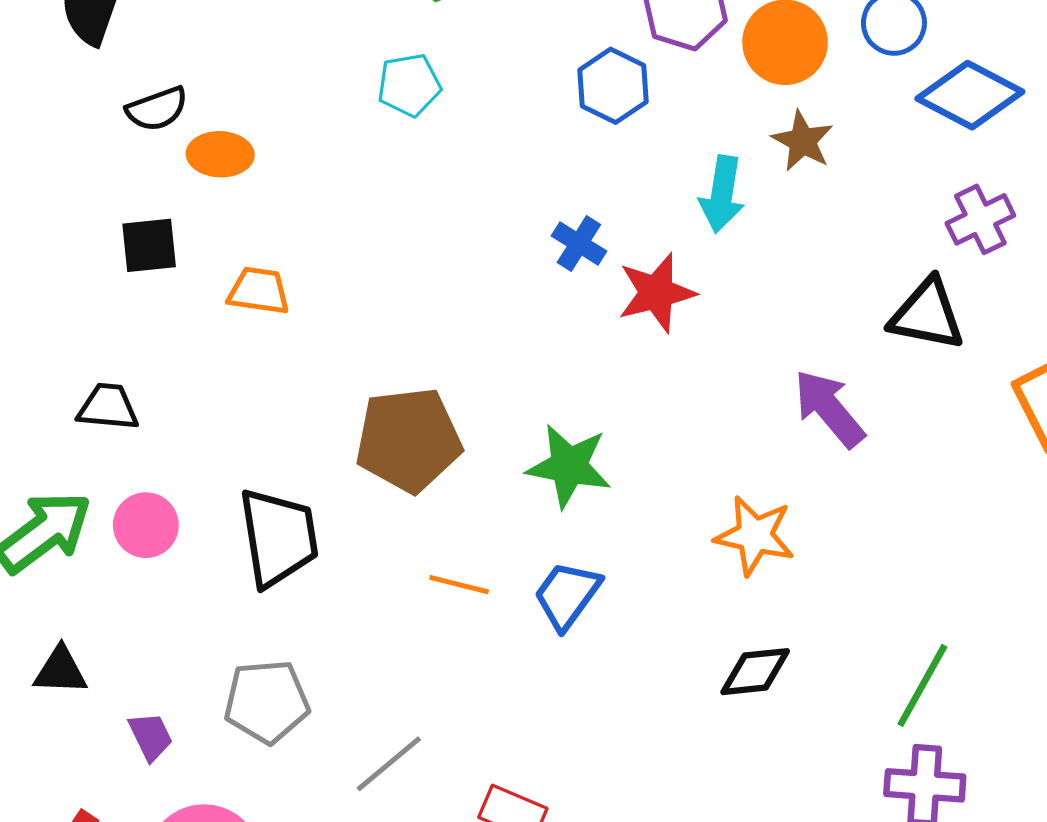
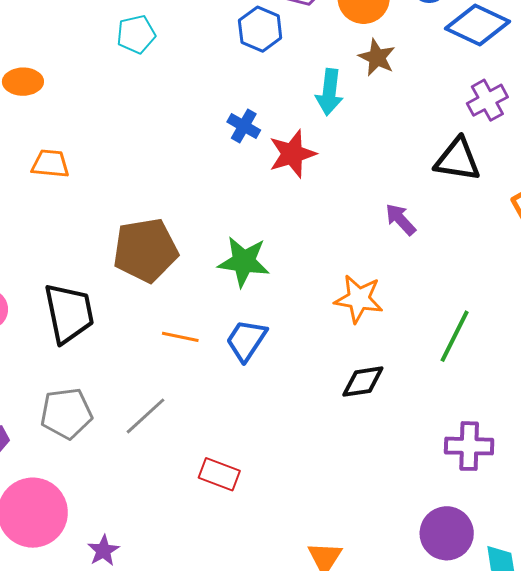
purple arrow: (829, 408) -> (401, 219), size x0.7
green line: (922, 685) -> (455, 336), moved
gray line: (389, 764) -> (146, 416), moved

